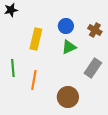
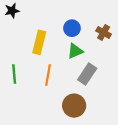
gray rectangle: (93, 68) -> (87, 74), moved
orange line: (34, 80) -> (48, 75), moved

